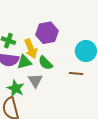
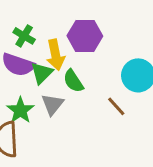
green triangle: (24, 62) -> (42, 73), turned -42
brown line: (76, 74) -> (116, 106), turned 32

